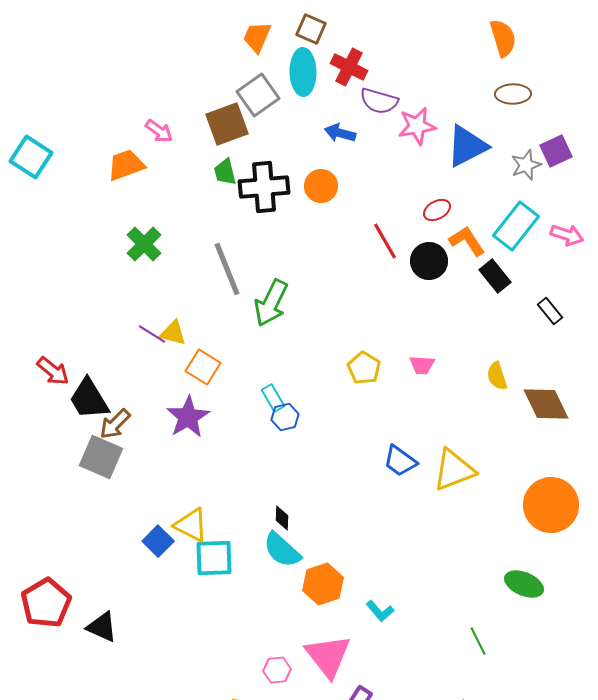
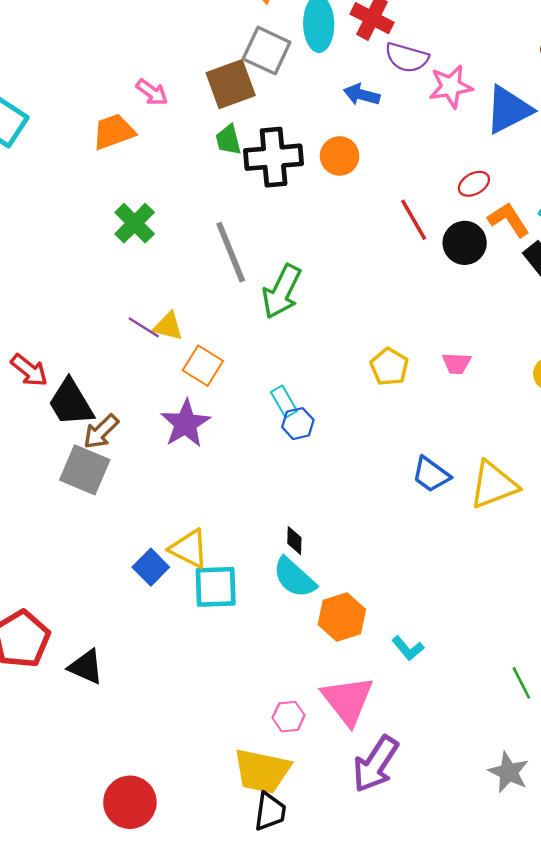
gray square: (258, 95) -> (267, 51), turned -30

